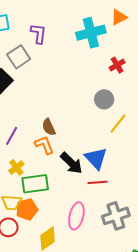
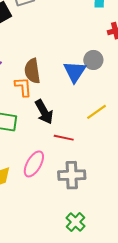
yellow line: (118, 124) -> (96, 112), moved
brown semicircle: (49, 127) -> (32, 71), size x1.4
blue triangle: (96, 158) -> (75, 72), moved

